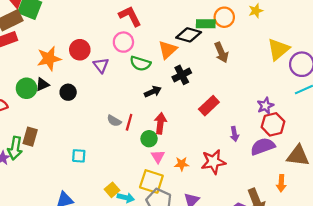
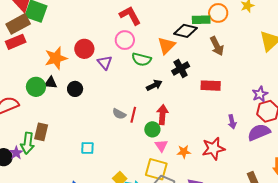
black triangle: (42, 84) -> (51, 83), turned 32
red rectangle: (209, 106) -> (211, 86), moved, turned 48

